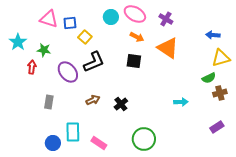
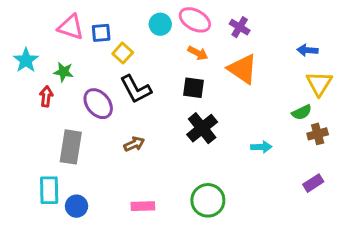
yellow triangle: (221, 58) -> (319, 83), turned -42
black L-shape: (94, 62) -> (136, 89), turned 85
gray rectangle: (49, 102) -> (71, 147), size x1.6
black cross: (121, 104) -> (202, 128), moved, size x1.5
cyan rectangle: (73, 132) -> (49, 190), moved
pink rectangle: (99, 143) -> (143, 206), turned -35

